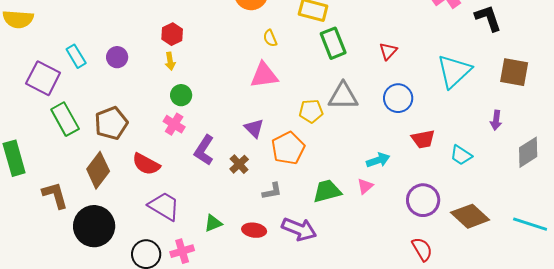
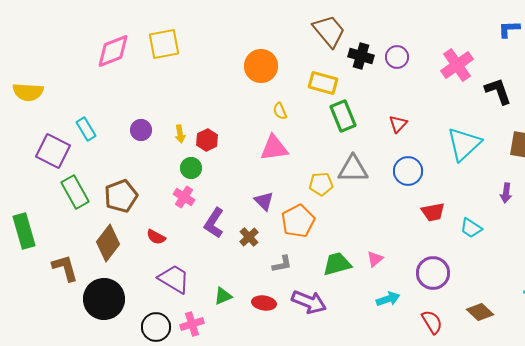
red hexagon: (172, 34) -> (207, 140), moved
purple circle: (117, 57) -> (141, 130), moved
cyan arrow: (378, 160) -> (388, 299), moved
red semicircle: (146, 164) -> (156, 237), size x0.7
brown diamond: (470, 216) -> (480, 312), moved, size x0.7

